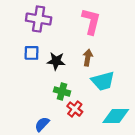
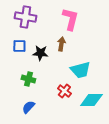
brown arrow: (88, 58) -> (61, 44), moved
green cross: (62, 91) -> (28, 79), moved
red cross: (75, 109) -> (64, 91), moved

